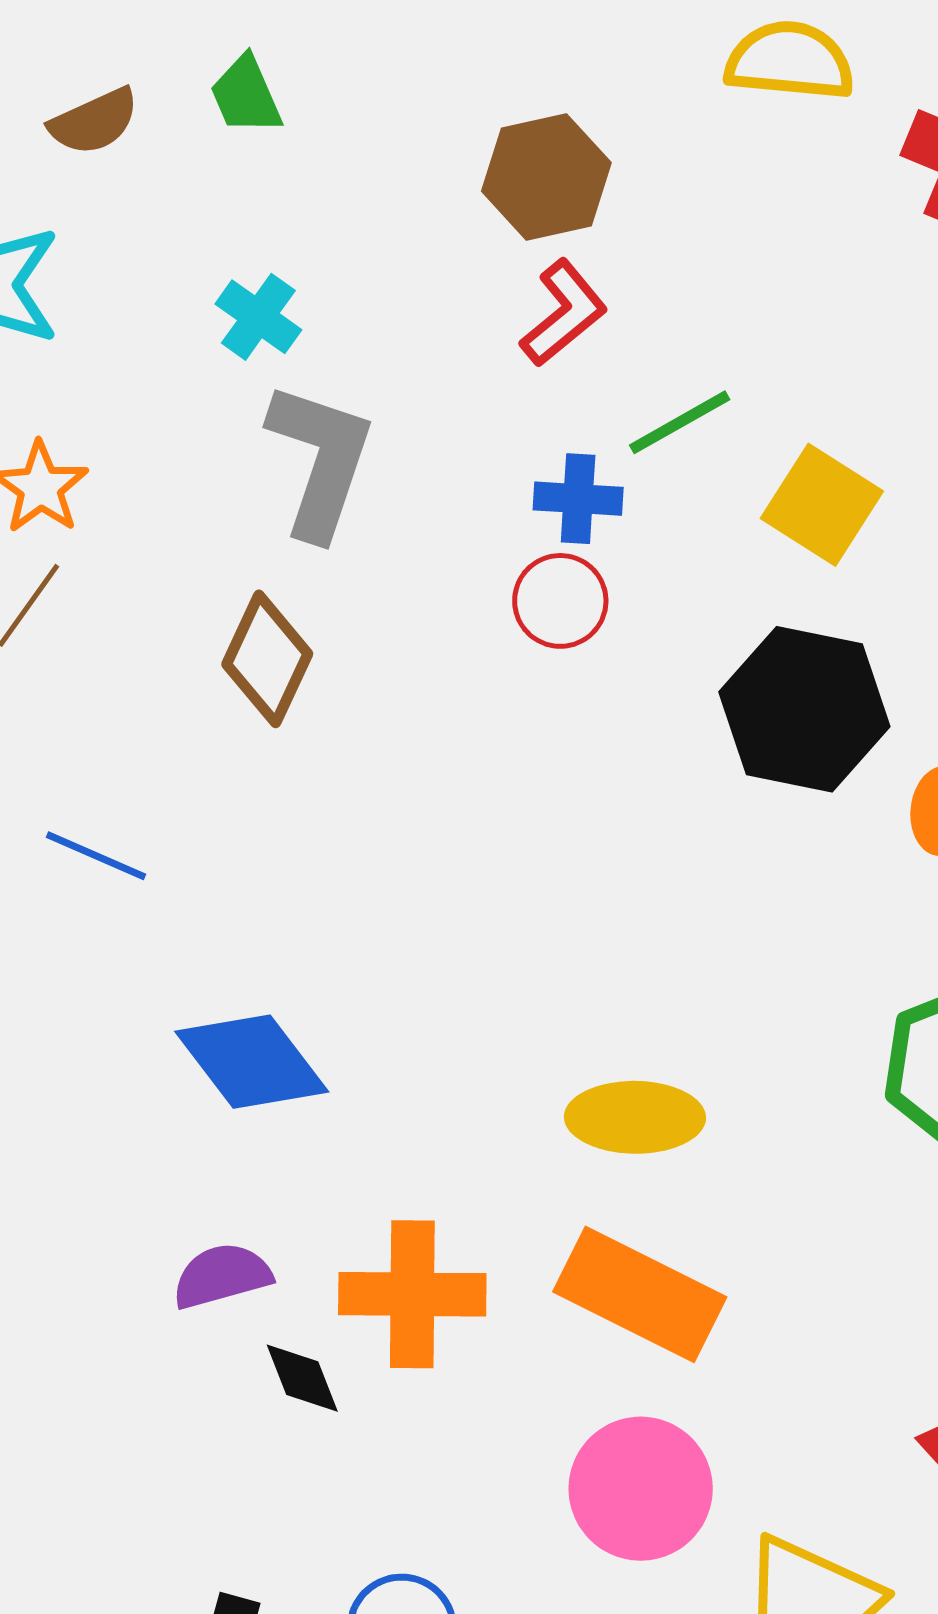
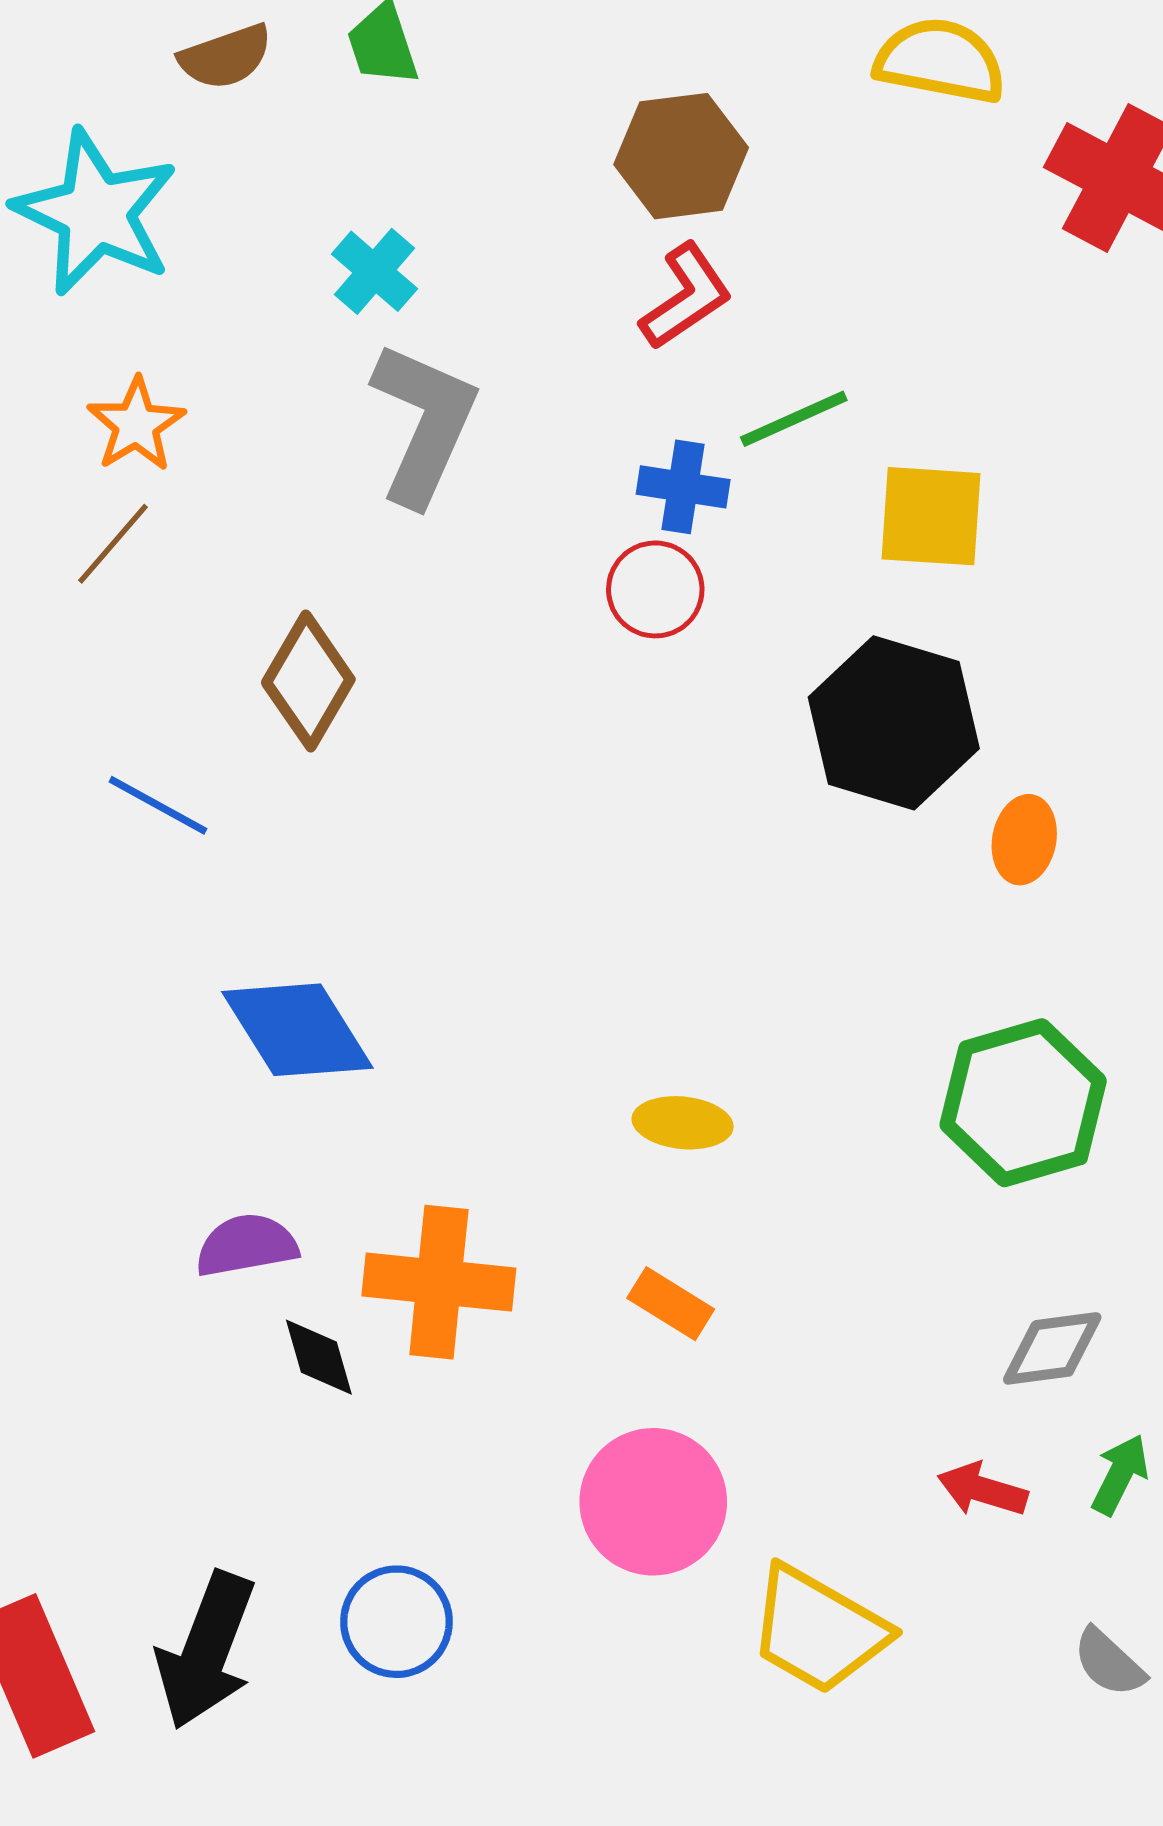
yellow square: (822, 505) -> (931, 516), turned -34
brown diamond: (267, 659) -> (308, 681), moved
yellow ellipse: (635, 1117) -> (683, 1123), size x0.7
orange rectangle: (640, 1294) -> (671, 1304), size x0.5

